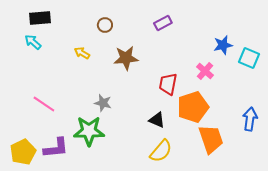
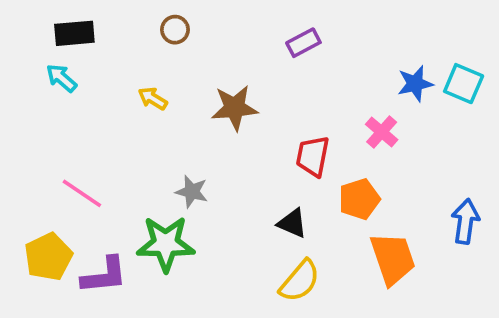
brown circle: (105, 25) -> (175, 30), moved
cyan square: (249, 58) -> (464, 84), moved
orange pentagon: (193, 107) -> (359, 199), size x0.7
yellow pentagon: (23, 152) -> (48, 257), moved

